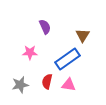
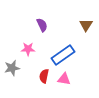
brown triangle: (83, 35) -> (86, 25), moved
gray star: (20, 85) -> (12, 68), moved

